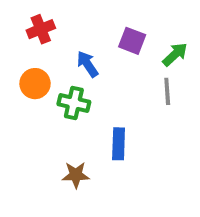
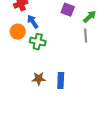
blue arrow: (87, 64) -> (33, 22), moved
blue rectangle: (119, 144) -> (61, 81), moved

